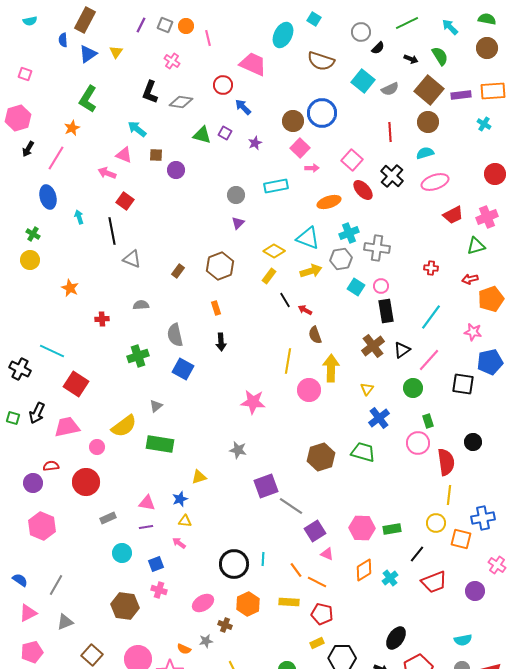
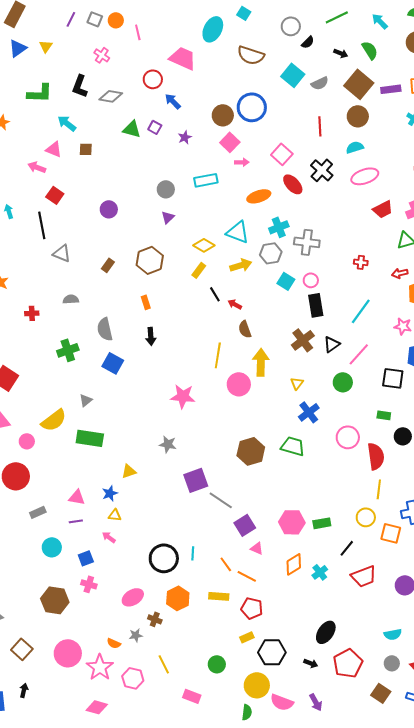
green L-shape: (88, 99) -> (40, 93), moved, turned -120
purple circle: (176, 170) -> (109, 209), moved
green rectangle: (428, 421) -> (384, 415), moved, turned -64

